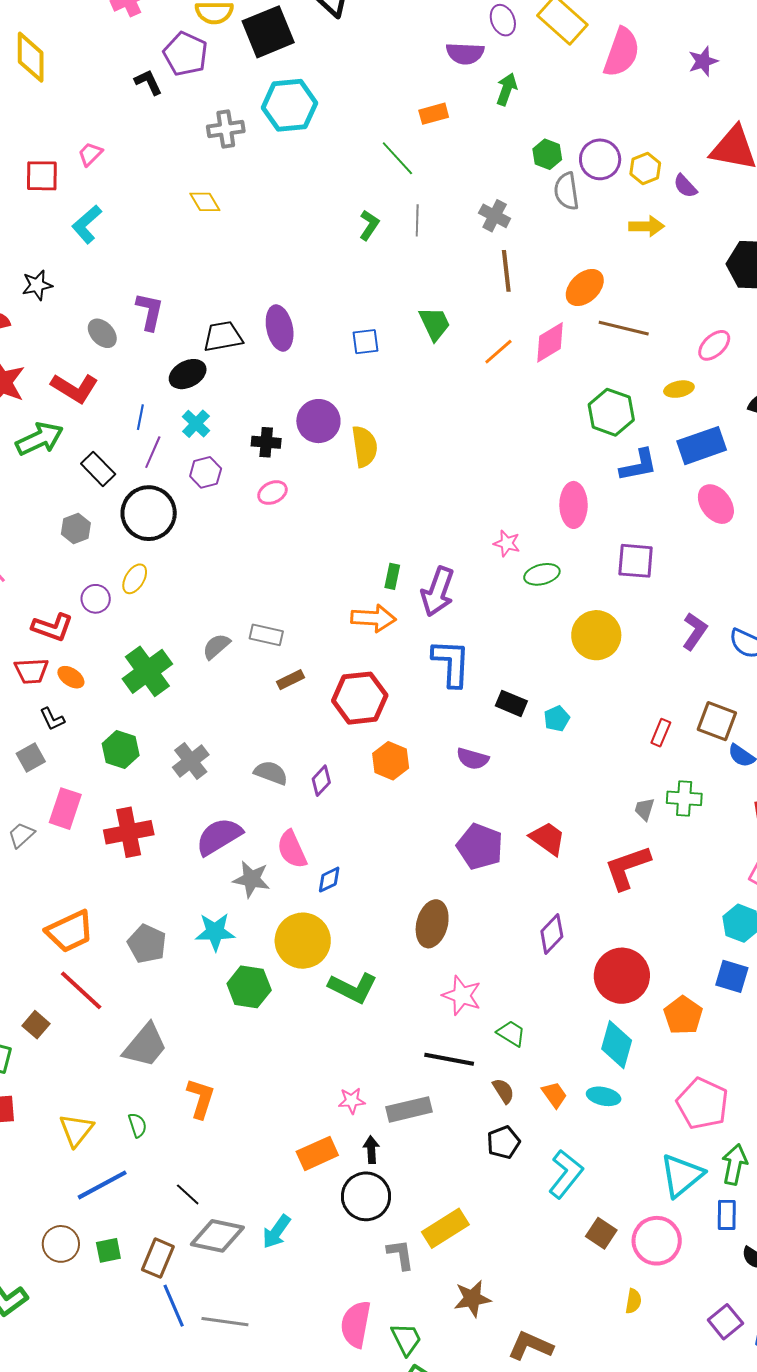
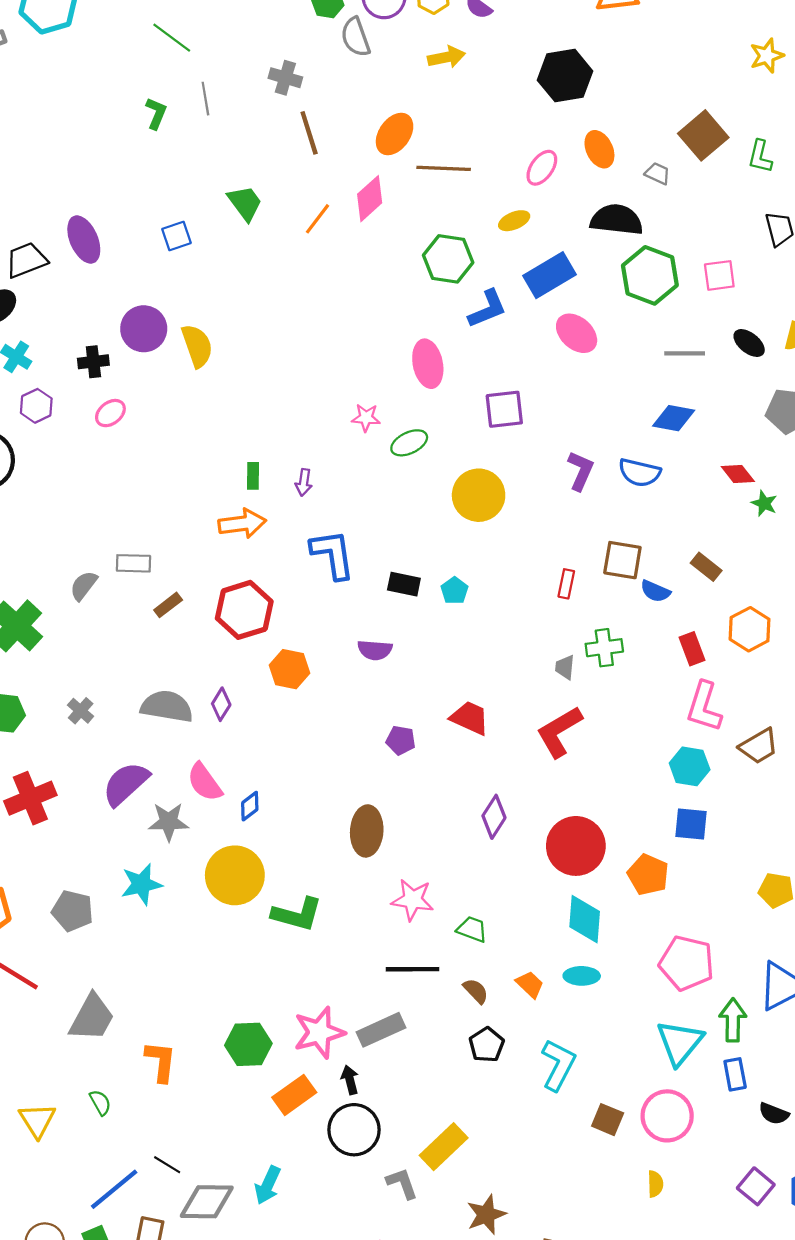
purple arrow: (438, 592) -> (304, 482), size x0.5
gray cross: (191, 761) -> (81, 711), size x0.7
gray semicircle: (271, 773) -> (167, 706), size x1.4
purple pentagon: (480, 847) -> (401, 740), size x0.6
green hexagon: (249, 987) -> (248, 1044), moved
pink star: (352, 1101) -> (319, 1033), size x1.8
blue line: (102, 1185) -> (114, 1189), moved

